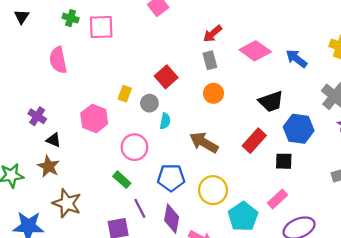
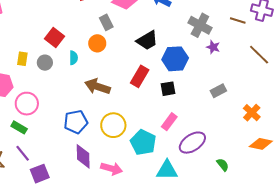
gray rectangle: (210, 60) -> (106, 22), moved
cyan semicircle: (165, 121) -> (74, 58), moved
pink circle: (134, 147) -> (27, 104), moved
green rectangle: (122, 180) -> (19, 127), moved
purple line: (140, 208) -> (23, 153), moved

